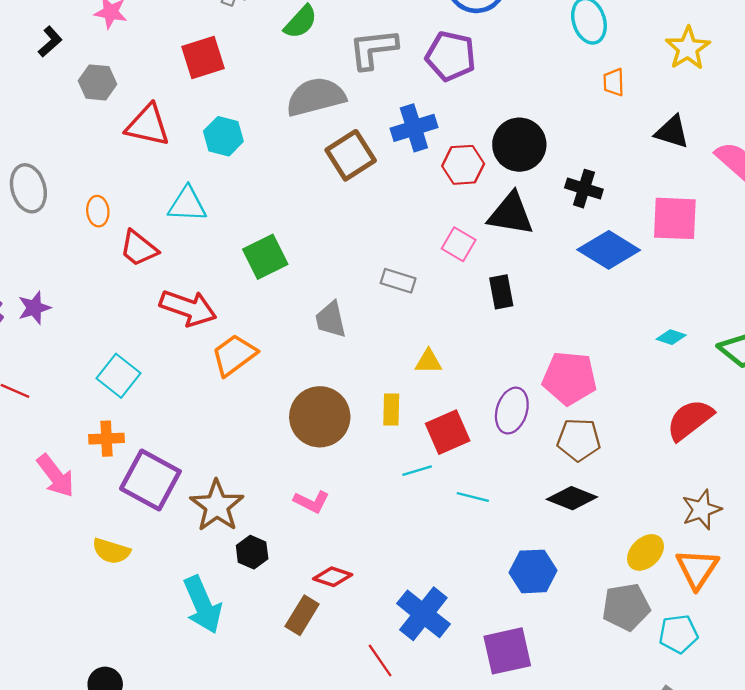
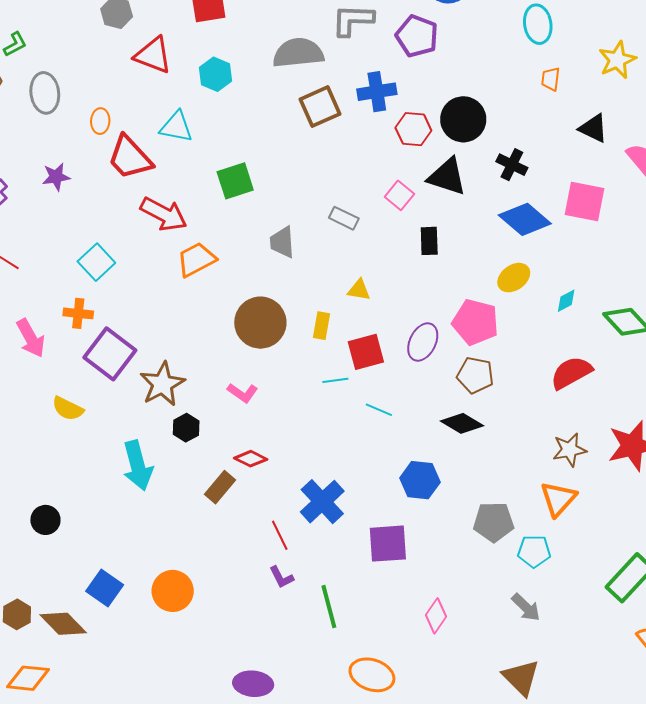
red trapezoid: (139, 248) -> (130, 158), size x1.4
purple star: (34, 308) -> (56, 177), moved
cyan diamond: (671, 337) -> (566, 301), turned -55
yellow ellipse: (646, 552) -> (514, 278), moved

